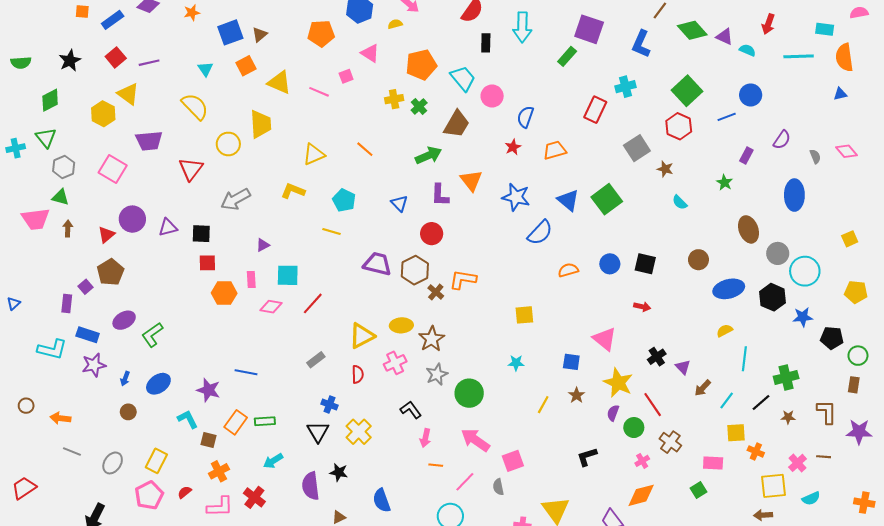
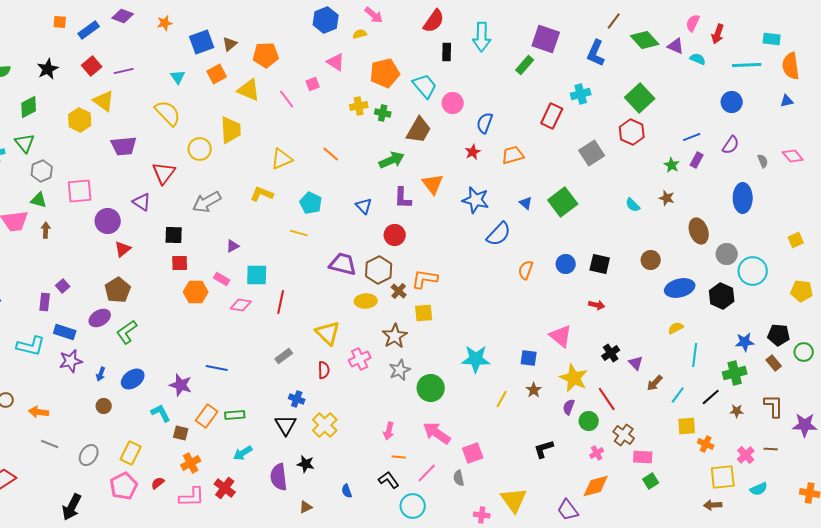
pink semicircle: (859, 13) -> (693, 23), moved, turned -54
orange pentagon: (321, 33) -> (266, 55), moved
pink line: (319, 92) -> (287, 99), turned 30
blue circle: (751, 95) -> (732, 102), moved
green cross: (419, 106) -> (383, 113), turned -35
blue line: (727, 117) -> (692, 137), moved
pink square: (113, 169) -> (80, 191), moved, turned -36
brown star: (665, 169) -> (667, 198), moved
green star: (725, 183) -> (672, 165), moved
blue triangle: (568, 200) -> (526, 203), size x0.6
purple triangle: (168, 227) -> (142, 202), moved, turned 48
red triangle: (106, 235) -> (123, 249), moved
orange semicircle: (568, 270) -> (526, 270), turned -54
brown pentagon: (111, 272) -> (118, 290), moved
pink rectangle: (251, 279) -> (222, 279), turned -56
red line: (313, 303) -> (281, 302), turned -30
yellow square: (524, 315) -> (424, 313), moved
blue star: (803, 317) -> (745, 342), moved
yellow ellipse: (401, 325) -> (366, 301), moved
yellow triangle: (362, 336) -> (328, 333), turned -48
cyan star: (516, 363) -> (476, 359), size x1.8
brown rectangle: (854, 385) -> (774, 363), moved, turned -49
black L-shape: (411, 410) -> (389, 480), moved
pink rectangle: (713, 463) -> (643, 457), moved
blue semicircle: (382, 501) -> (347, 491), size x0.6

